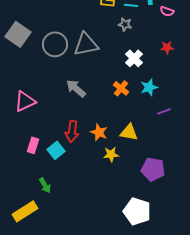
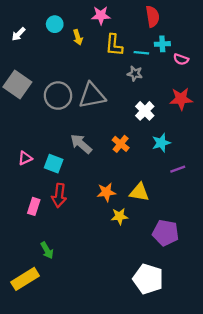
red star: (167, 47) -> (181, 99), size x1.5
orange cross: (121, 88) -> (121, 144), moved
pink triangle: (25, 101) -> (25, 158), size x0.6
red arrow: (72, 131) -> (59, 195), moved
orange star: (99, 132) -> (106, 192), turned -30
cyan square: (56, 150) -> (54, 164), moved, turned -30

